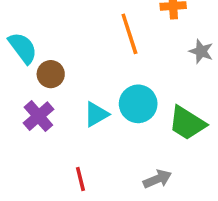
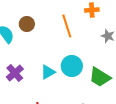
brown circle: (51, 74) -> (27, 24), moved

